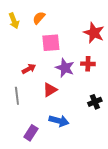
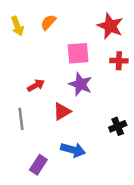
red star: (94, 33) -> (110, 26), moved
pink square: (51, 43) -> (78, 53), moved
red cross: (88, 64) -> (119, 61), moved

